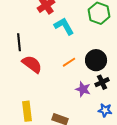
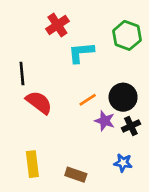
cyan L-shape: (64, 26) -> (81, 53), turned -65
purple star: (83, 89) -> (105, 121), moved
blue star: (105, 110) -> (123, 163), moved

